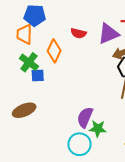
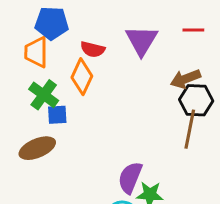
red semicircle: (78, 33) -> (93, 49), moved
purple triangle: (108, 34) -> (141, 40), moved, turned -35
brown ellipse: (24, 110) -> (37, 148), moved

